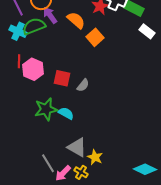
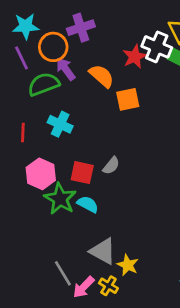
cyan cross: (18, 31) -> (60, 124), moved
orange square: (95, 37) -> (128, 99), turned 30
pink hexagon: (33, 69) -> (41, 174), moved
red square: (62, 78) -> (82, 173), moved
green star: (46, 109) -> (60, 199), turned -30

